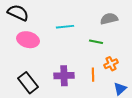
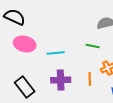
cyan line: (65, 27) -> (56, 53), moved

